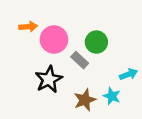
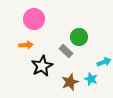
orange arrow: (28, 27) -> (26, 45), moved
pink circle: (54, 39) -> (34, 19), moved

